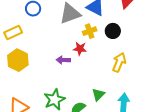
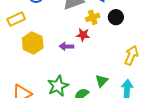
yellow hexagon: (18, 60) -> (33, 43), moved
yellow arrow: (119, 62) -> (131, 55), moved

